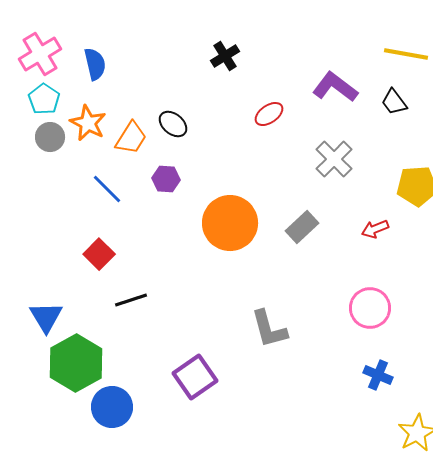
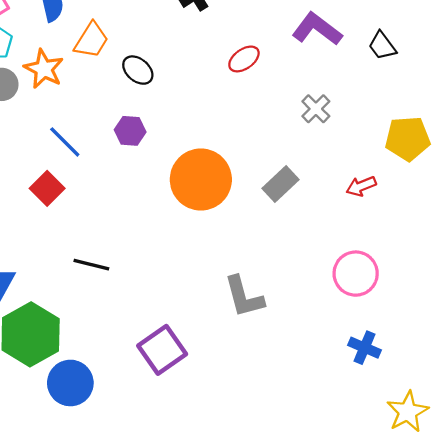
orange trapezoid: (131, 138) -> (91, 40), moved
gray cross: (334, 159) -> (316, 109), size x0.7
red square: (99, 254) -> (47, 188), moved
black line: (131, 300) -> (91, 265), turned 32

